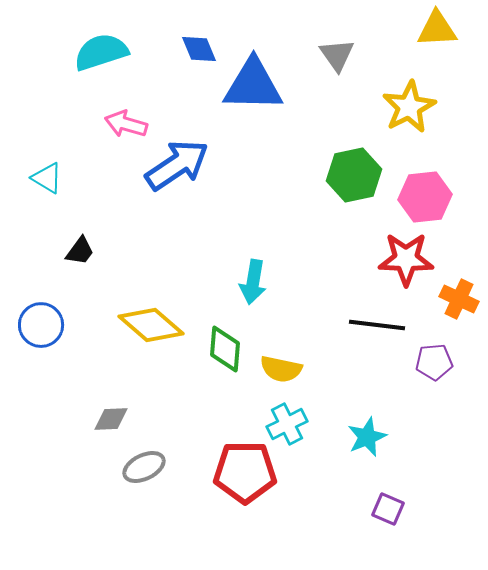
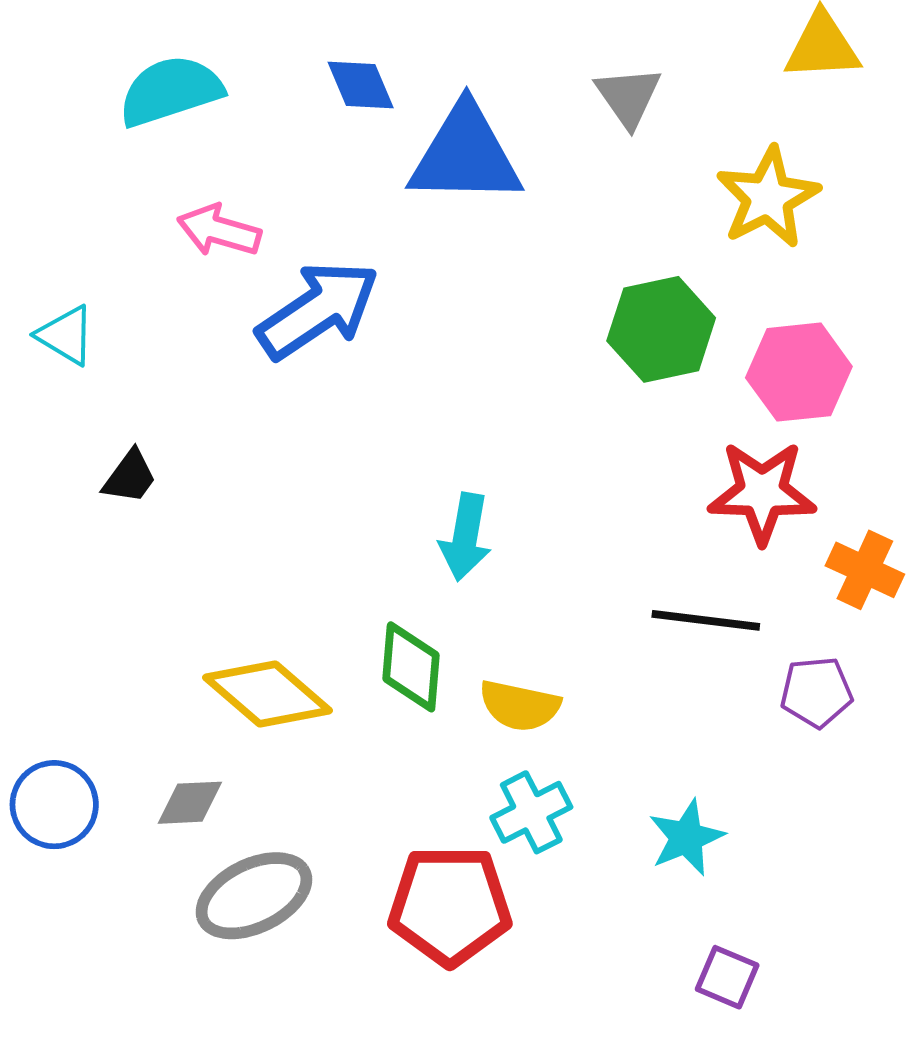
blue circle: (41, 325) -> (54, 805), moved
yellow diamond: (151, 325) -> (268, 694), moved
gray ellipse: (144, 467) -> (254, 896), size x1.4

